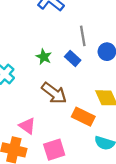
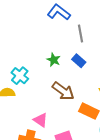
gray line: (83, 36) -> (81, 34), moved

